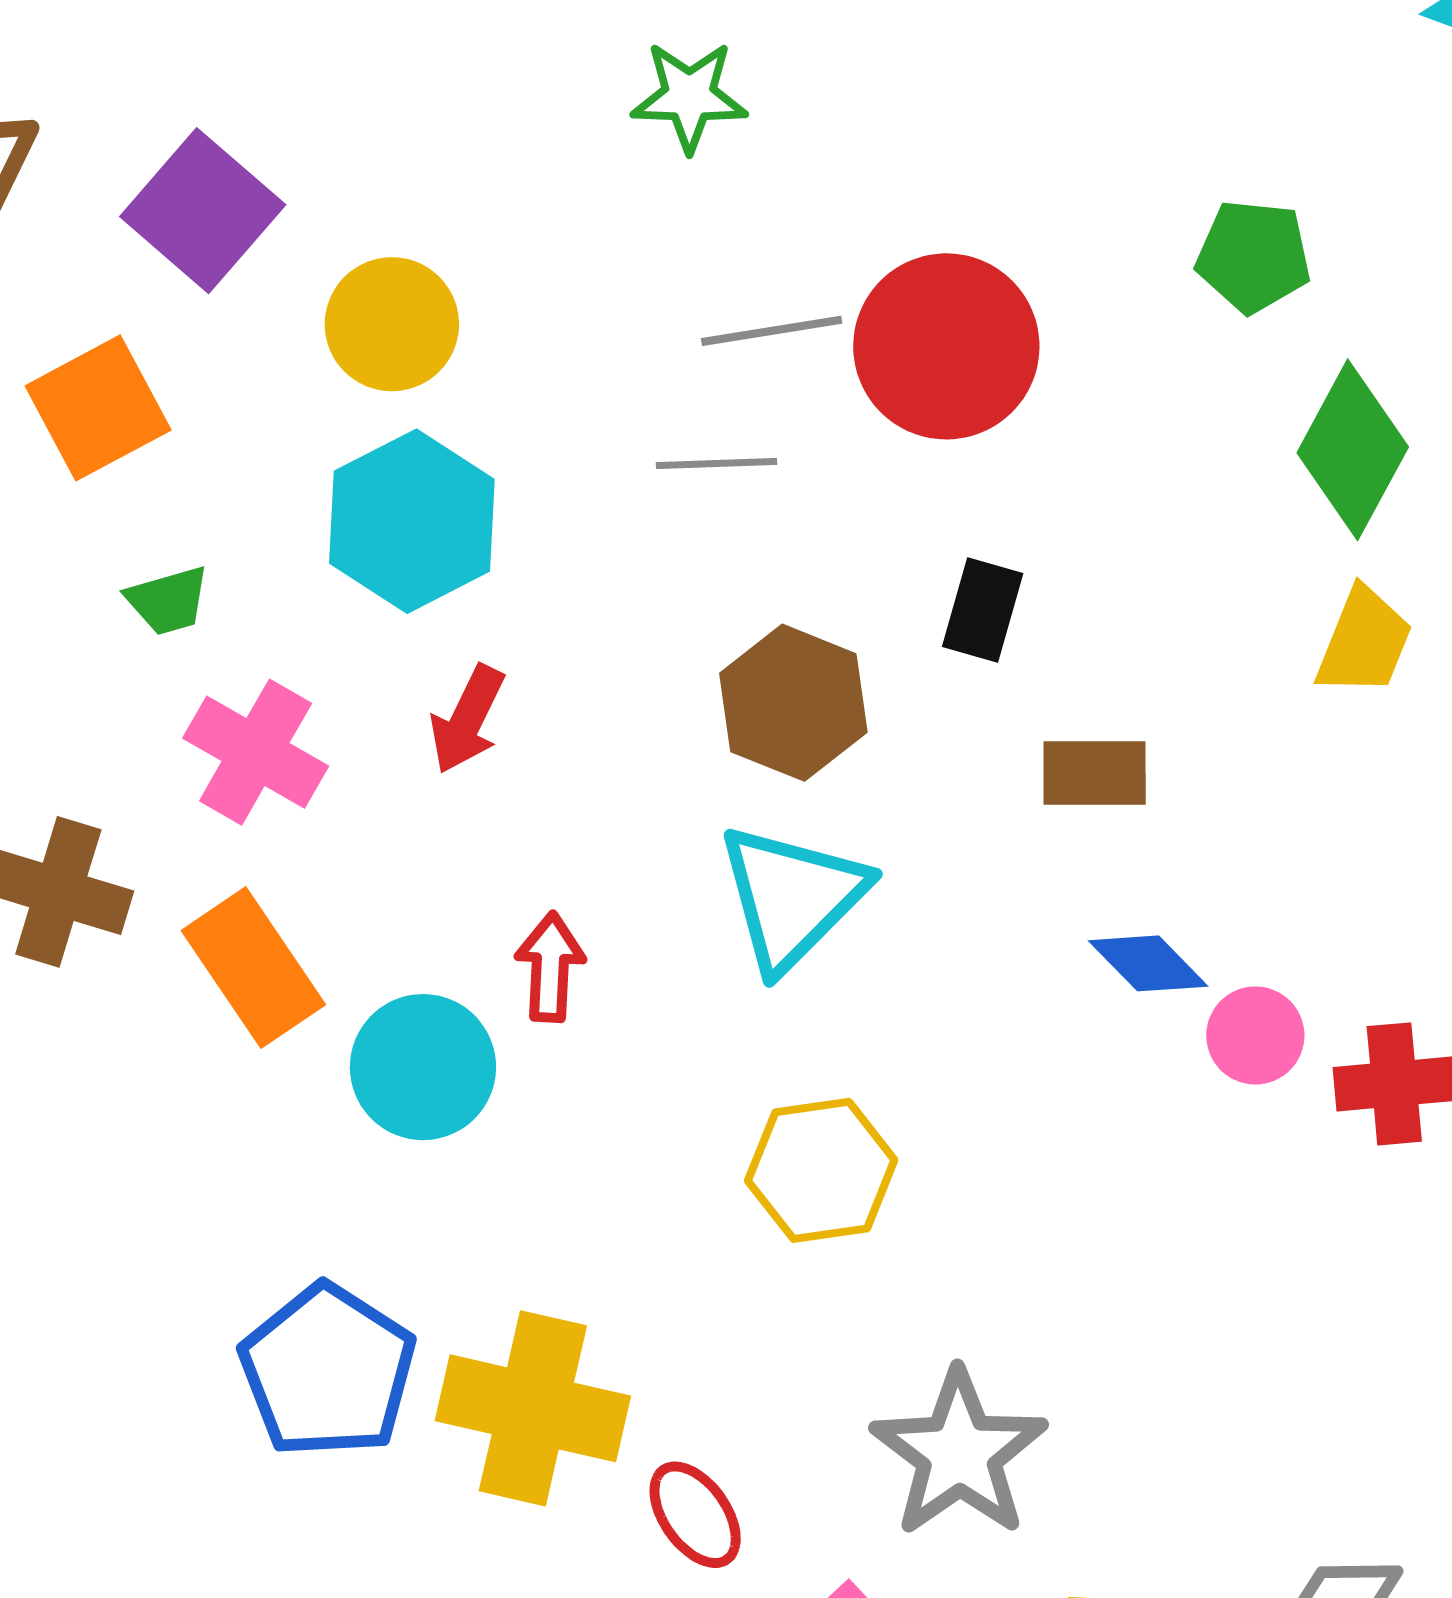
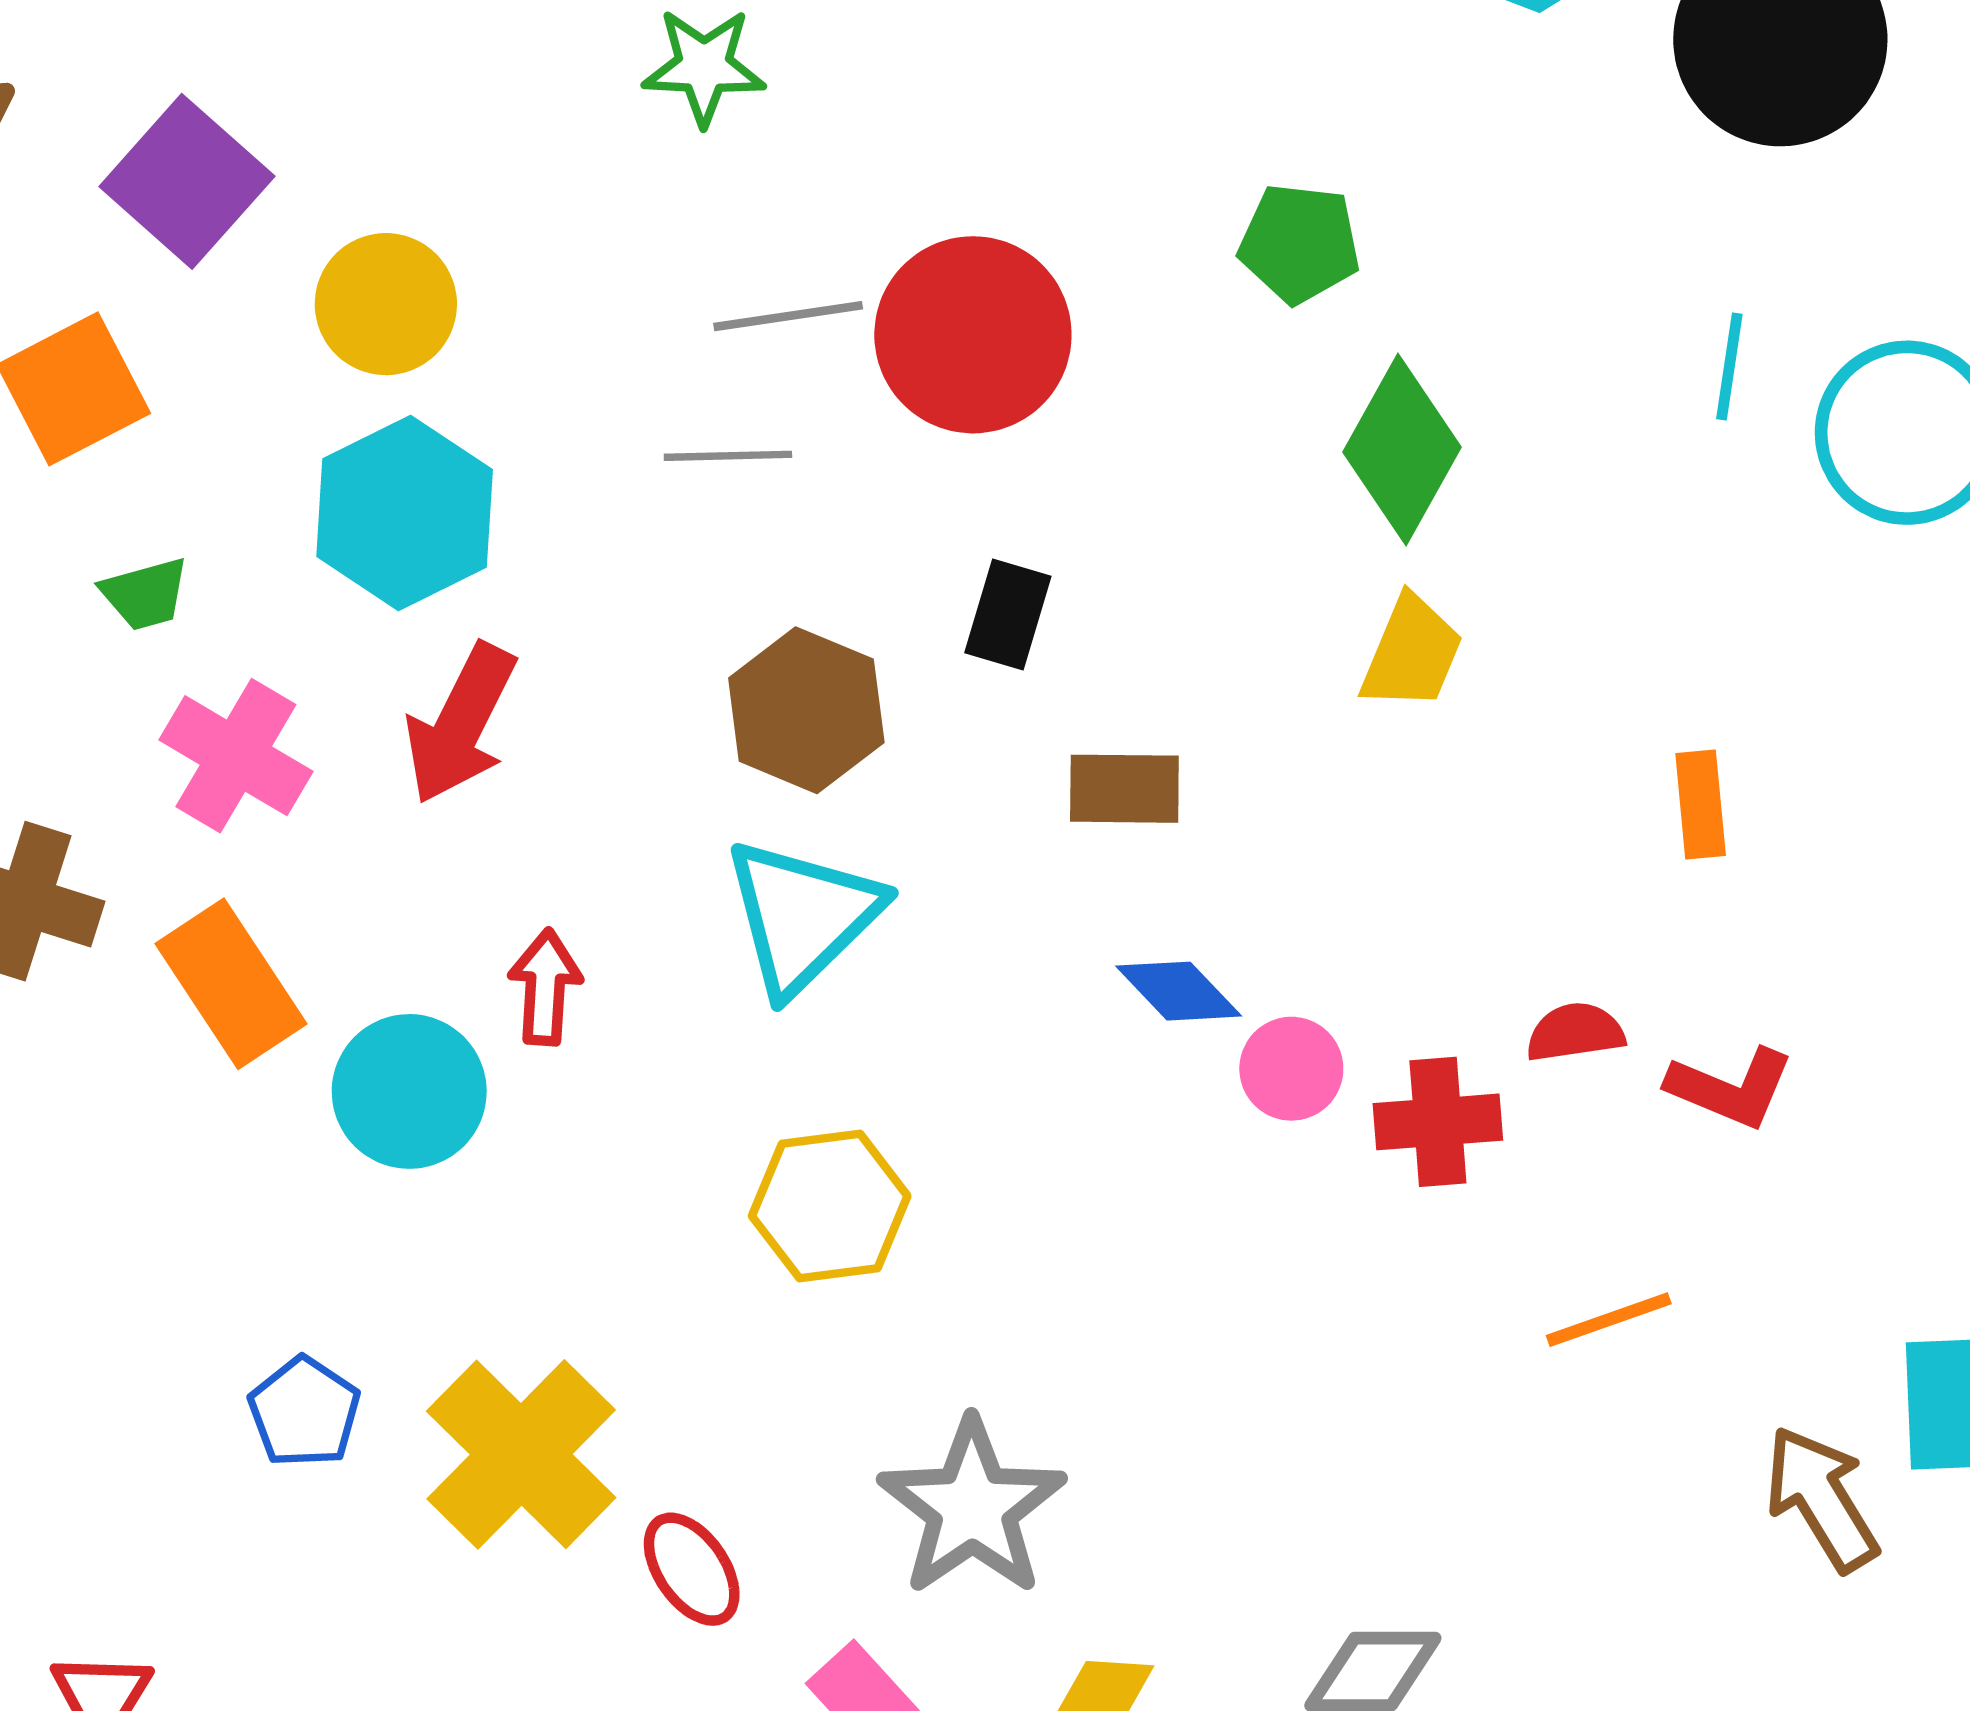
red arrow: (467, 719) -> (461, 724), size x1.4
blue pentagon: (328, 1371) -> (304, 1412), size x0.6
yellow cross: (533, 1408) -> (521, 1454), turned 31

